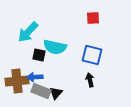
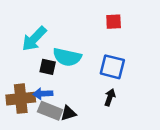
black arrow: (90, 80) -> (110, 97), turned 32
black triangle: (56, 93) -> (68, 113), turned 32

